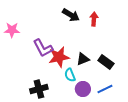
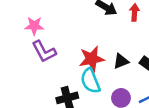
purple L-shape: (43, 48) -> (44, 51), moved
cyan semicircle: (70, 75) -> (90, 81), moved, size x1.5

